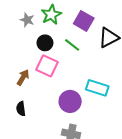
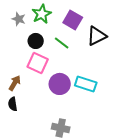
brown arrow: (23, 77) -> (15, 83), moved
purple circle: (70, 101) -> (60, 84), moved

